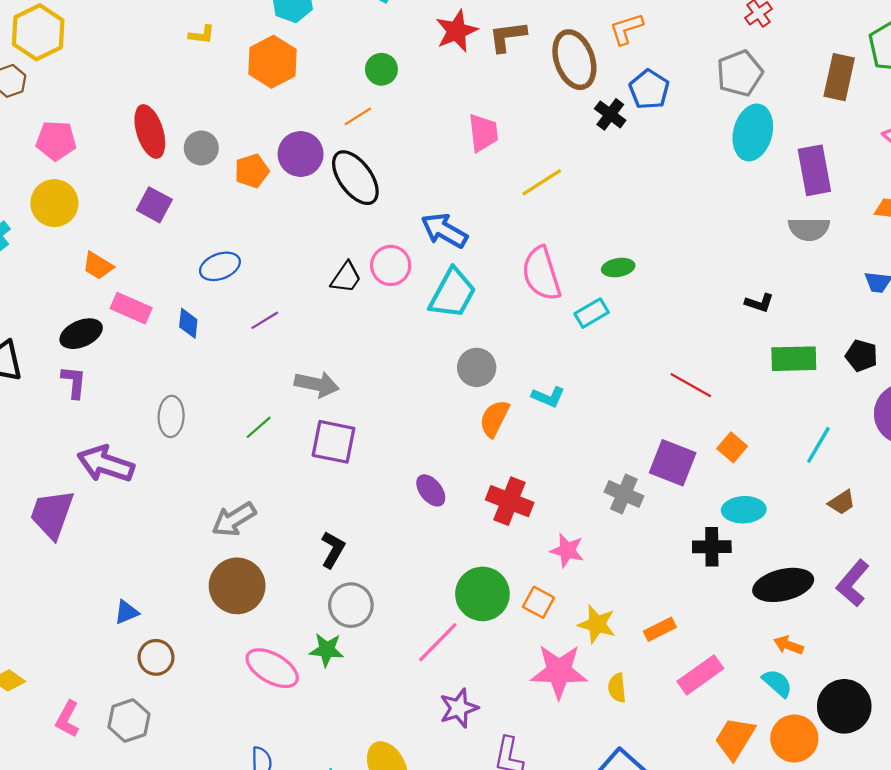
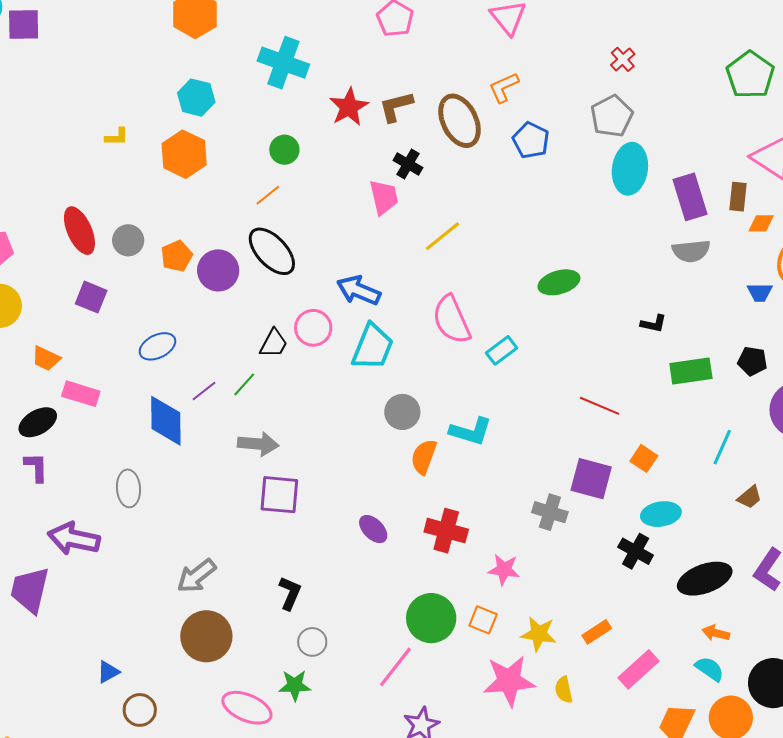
brown rectangle: (839, 77) -> (738, 197), moved, size x0.7
black cross: (610, 114) -> (408, 164), moved
purple circle: (301, 154) -> (218, 270), moved
green ellipse: (618, 268) -> (559, 282), moved, size x1.4
blue diamond: (188, 323) -> (166, 421), moved, size x1.8
cyan L-shape: (548, 397) -> (471, 431), size x1.4
green line: (259, 427) -> (244, 384), moved
black cross: (712, 547) -> (636, 551), turned 36
gray circle: (351, 605) -> (312, 642), size x0.7

